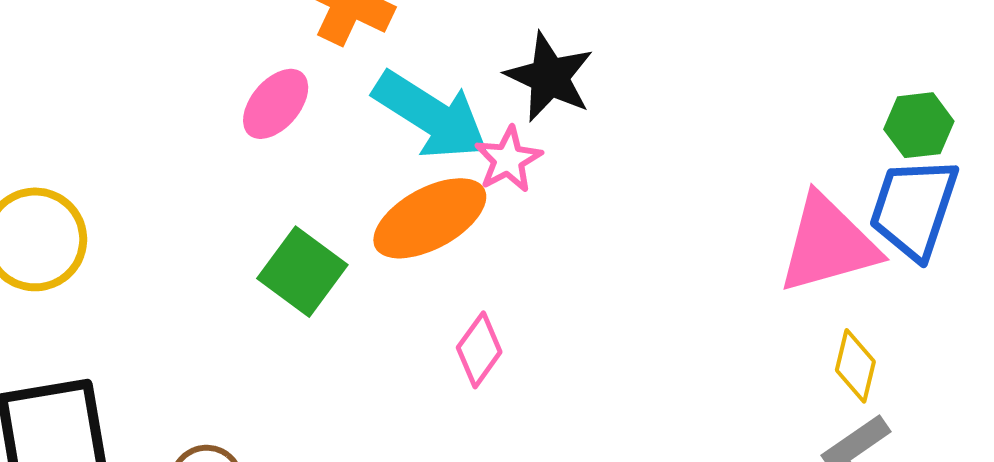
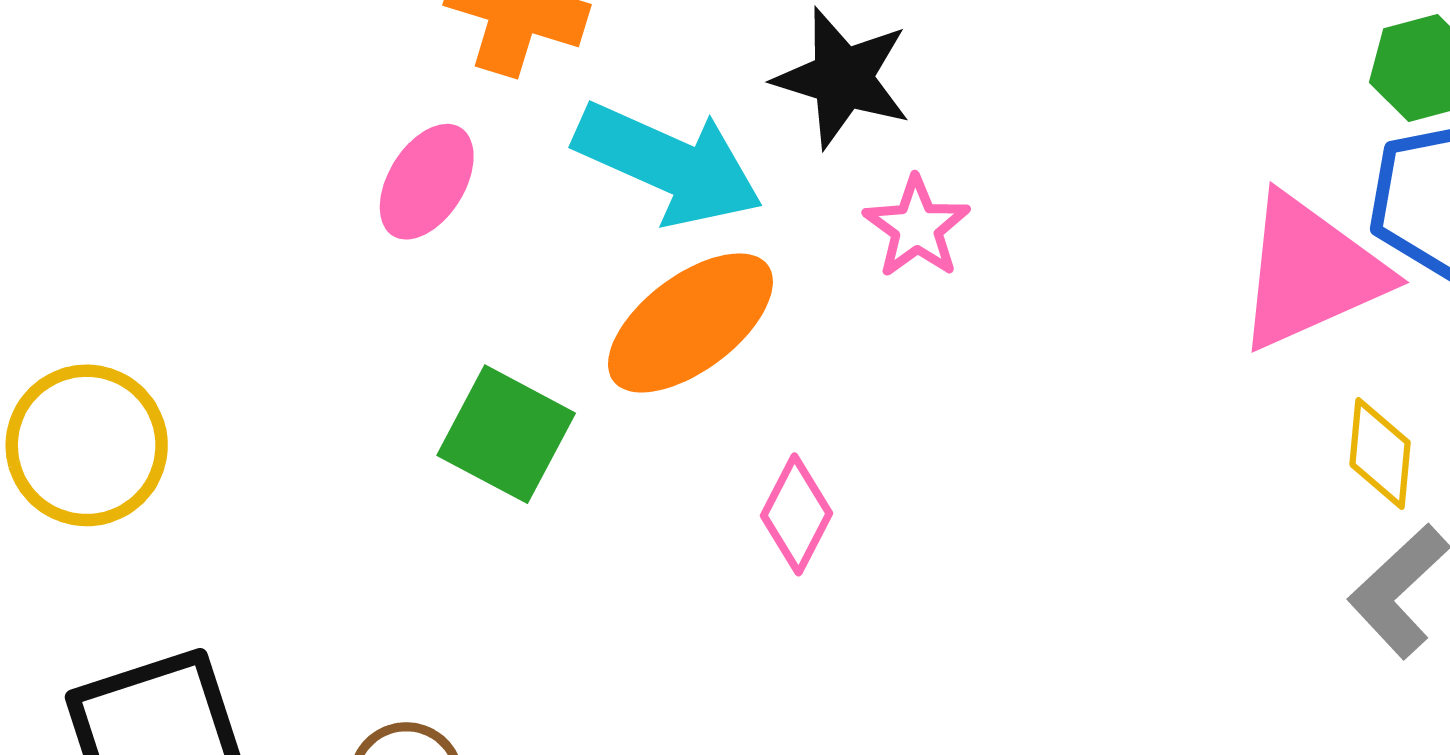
pink star: (508, 159) -> (917, 227), moved

